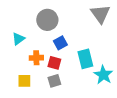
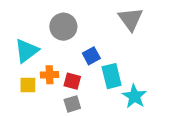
cyan triangle: (18, 39) -> (27, 51), size x1.5
blue square: (60, 43) -> (91, 56), moved
yellow square: (24, 81) -> (28, 85), moved

